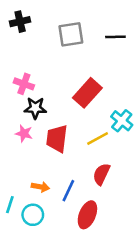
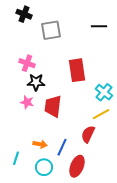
black cross: (20, 22) -> (24, 14), turned 35
gray square: (71, 34) -> (51, 30), moved
red rectangle: (87, 93) -> (77, 70), turned -50
yellow line: (98, 139) -> (101, 114), moved
cyan circle: (33, 215) -> (44, 167), moved

